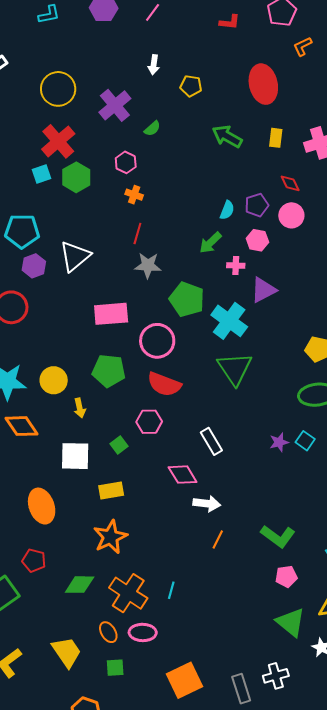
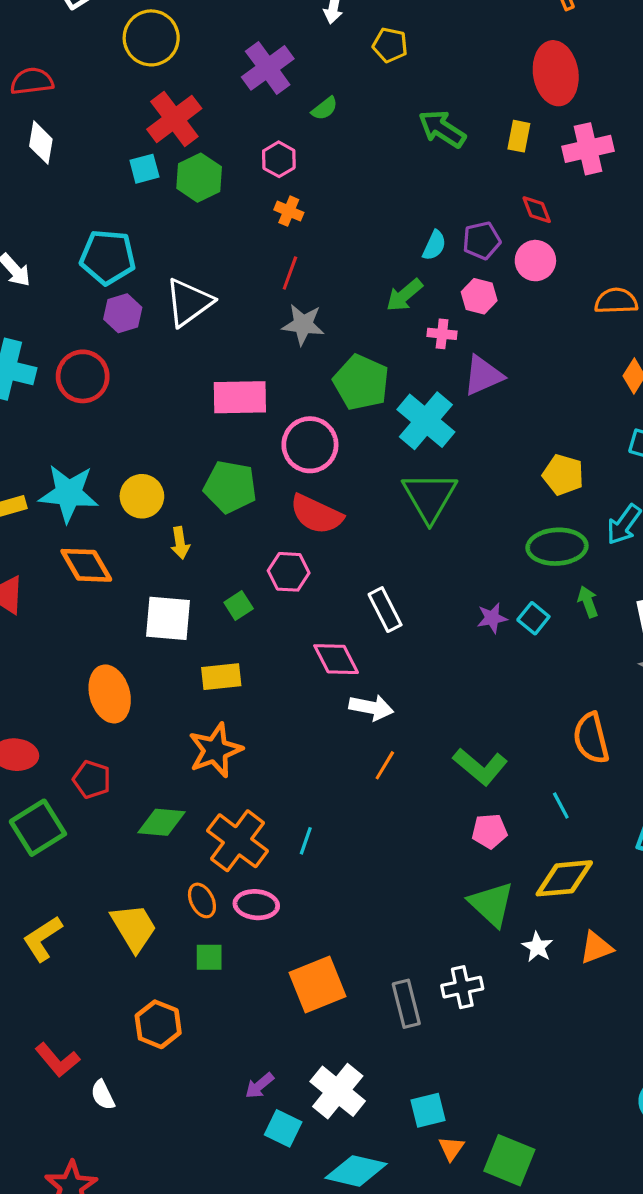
red ellipse: (263, 84) -> (556, 73), moved
yellow circle: (58, 89) -> (151, 38), moved

